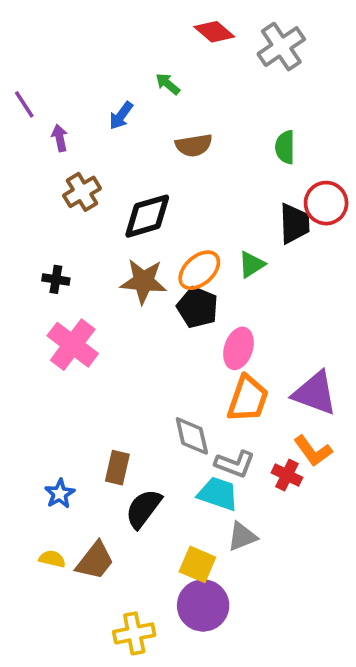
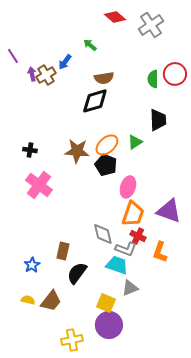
brown cross: (82, 192) -> (46, 75), moved
red circle: (326, 203) -> (175, 74), moved
black diamond: (147, 216) -> (95, 101), moved
orange L-shape: (313, 451) -> (160, 252), moved, turned 55
red cross: (287, 475) -> (138, 236), moved

